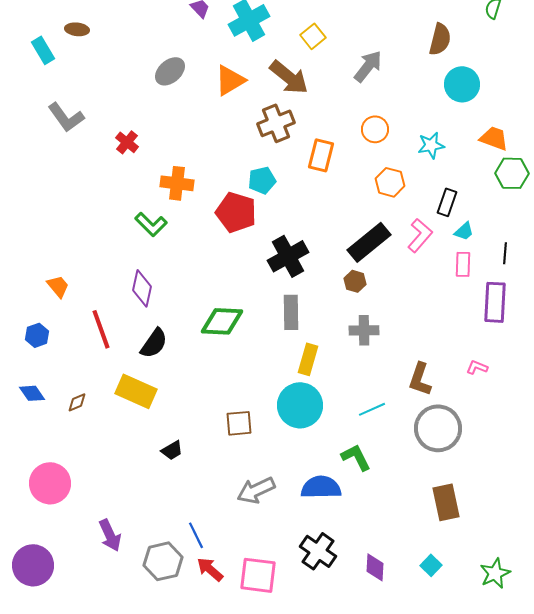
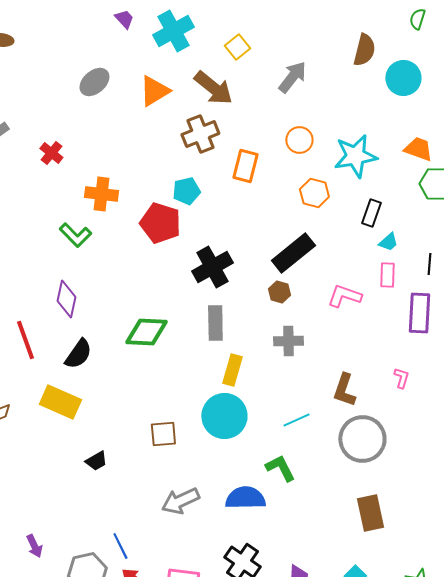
cyan circle: (462, 84) -> (403, 78), moved
cyan star: (431, 145) -> (355, 156), size x1.6
pink L-shape: (420, 235) -> (344, 296), moved, turned -112
pink L-shape: (477, 367) -> (401, 378), turned 85
purple arrow: (110, 535) -> (34, 546), size x0.7

